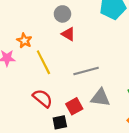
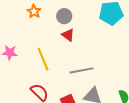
orange star: (24, 41) -> (34, 11), moved

